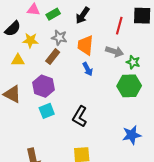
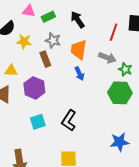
black arrow: (83, 15) -> (78, 20), turned 108
brown rectangle: (53, 57) -> (45, 59), turned -63
yellow triangle: (18, 60) -> (11, 71), moved
cyan square: (47, 111) -> (38, 122), moved

